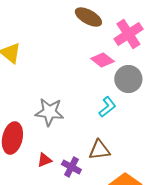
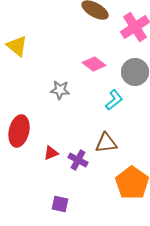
pink diamond: (102, 60) -> (94, 64), moved
gray star: (49, 112) -> (60, 90), moved, size x0.7

